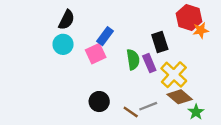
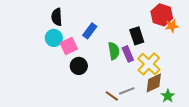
black semicircle: (67, 20) -> (57, 17), turned 150
pink square: (96, 54) -> (69, 46), moved
brown diamond: (180, 97) -> (154, 83), turned -65
black circle: (99, 102) -> (79, 66), moved

